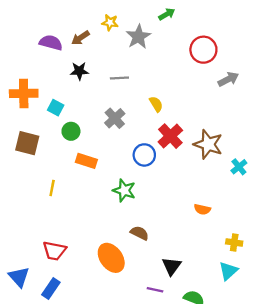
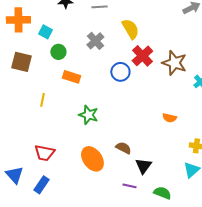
yellow semicircle: (156, 104) -> (130, 29), size x1.5
green star: (124, 190) -> (88, 115), moved
brown semicircle: (140, 233) -> (123, 148), moved

